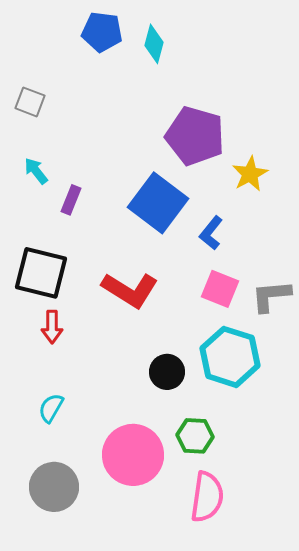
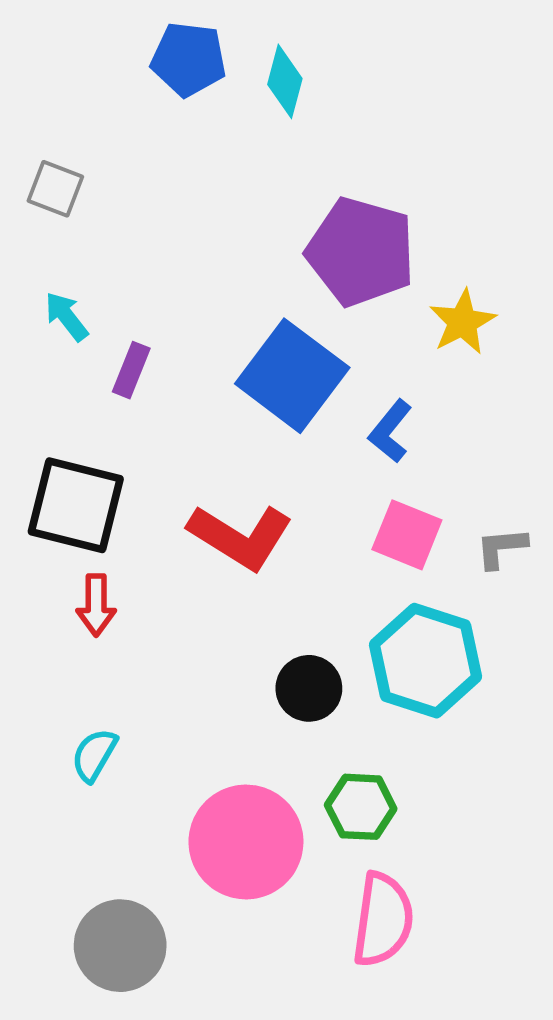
gray L-shape: (271, 296) -> (501, 548), size x0.7
gray circle: (54, 487) -> (120, 946), moved

